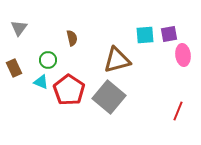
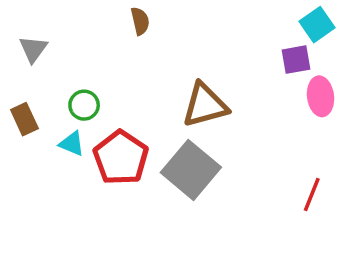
cyan square: (145, 35) -> (317, 25), moved, turned -30
brown semicircle: (72, 38) -> (140, 21), moved

